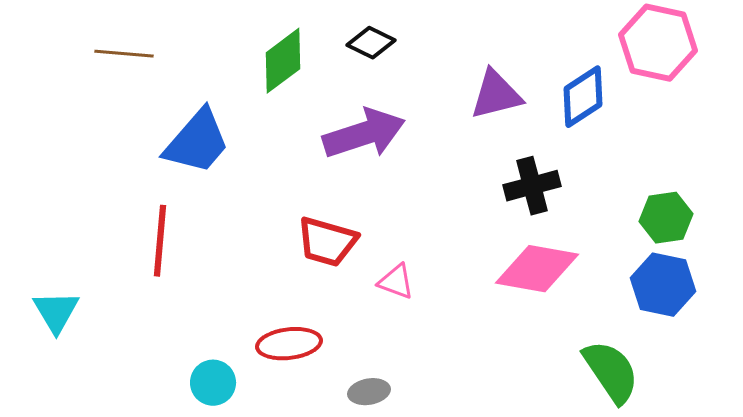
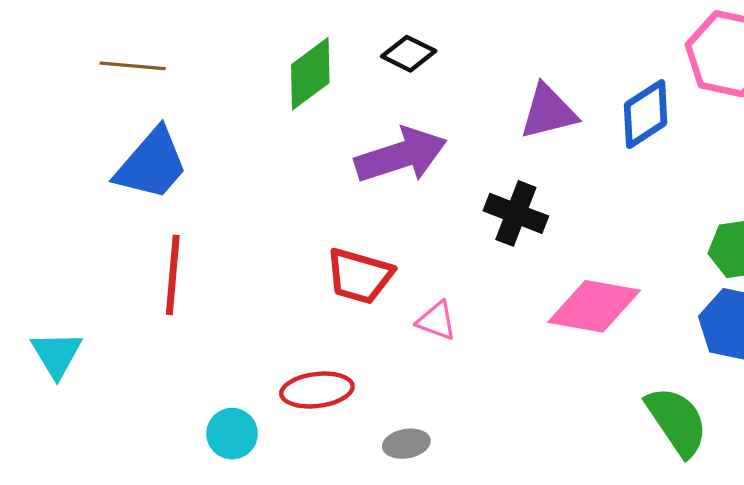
blue trapezoid: (197, 142) -> (152, 164), moved
black cross: (532, 186) -> (516, 213), moved, turned 36

